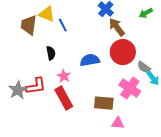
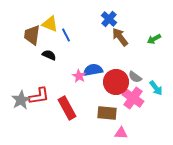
green arrow: (146, 13) -> (154, 39), moved
red circle: (123, 52) -> (116, 82), moved
black semicircle: (51, 53) -> (49, 55), moved, turned -56
gray semicircle: (144, 67) -> (135, 77), moved
pink star: (64, 76) -> (79, 76), moved

